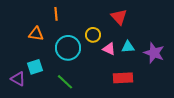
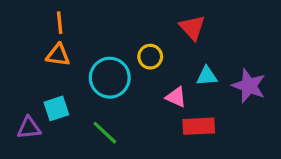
orange line: (56, 14) -> (60, 23), moved
pink triangle: (109, 49) -> (176, 97), moved
purple triangle: (18, 79) -> (29, 128), turned -35

